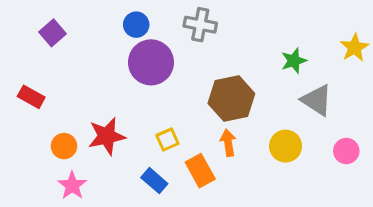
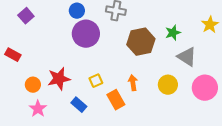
brown hexagon: (231, 98) -> (141, 42), moved
pink circle: (346, 151) -> (205, 88), size x1.6
blue rectangle: (154, 181) -> (79, 105), moved

